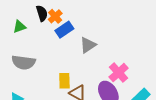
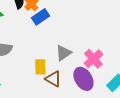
gray triangle: (88, 45) -> (63, 53), moved

